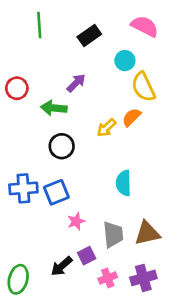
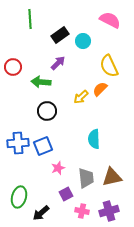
black rectangle: (89, 36) -> (60, 35), moved
cyan circle: (125, 61) -> (83, 41), moved
black arrow: (62, 266) -> (41, 213), moved
pink cross: (108, 278) -> (82, 211), turned 32
green ellipse: (18, 279) -> (19, 197), moved

